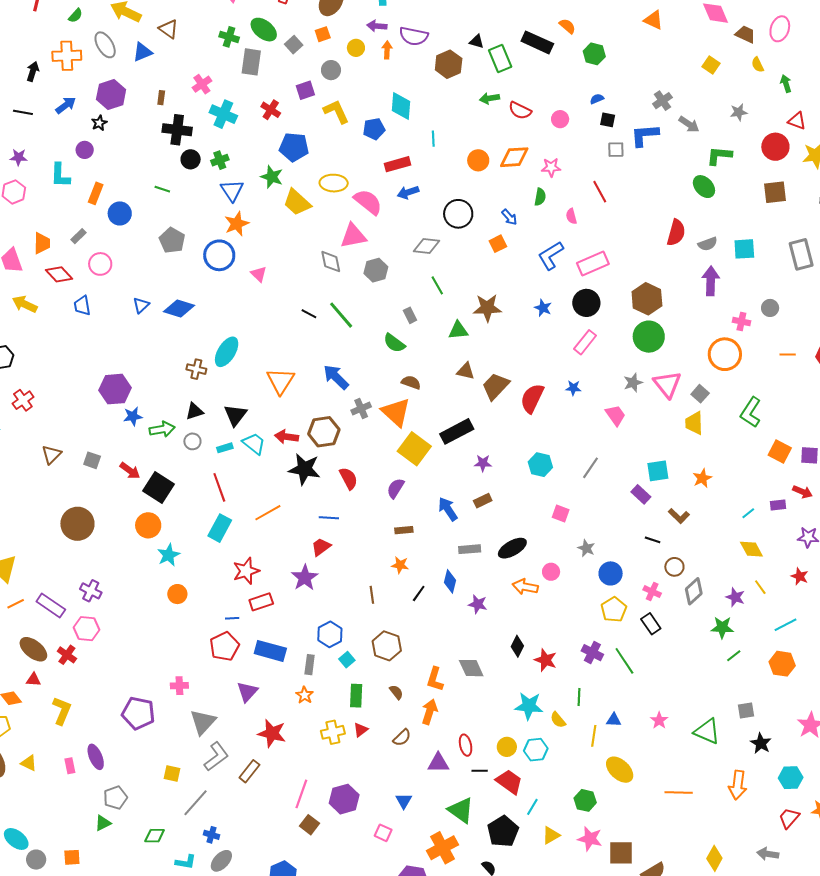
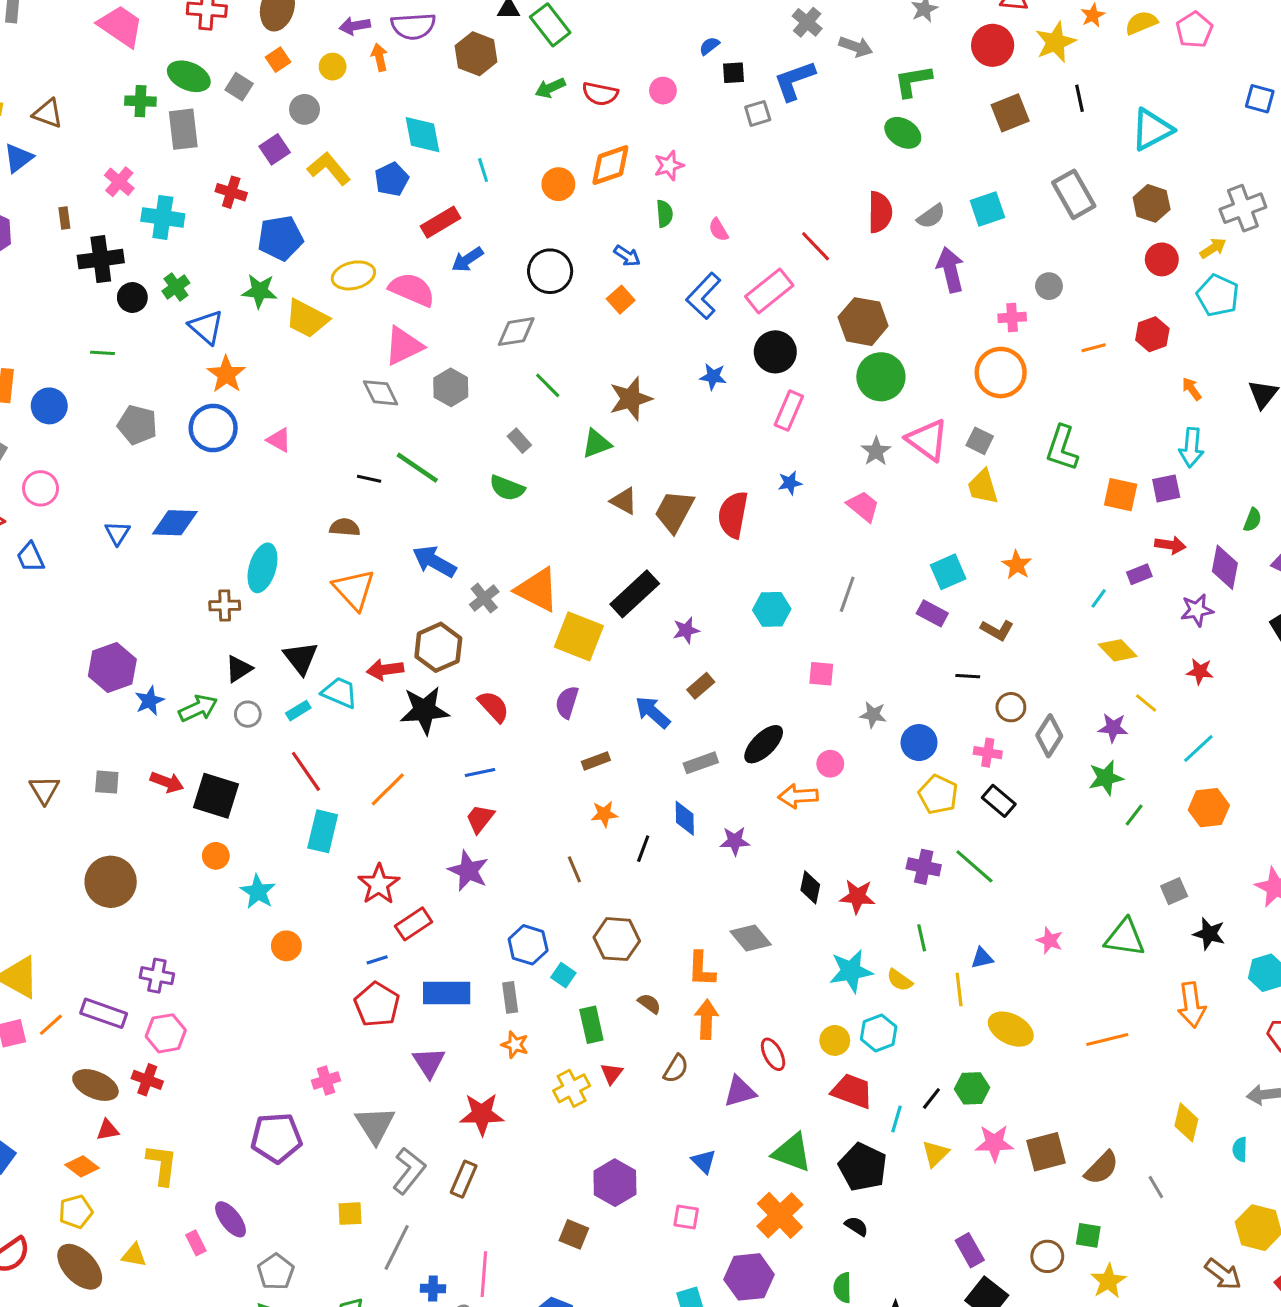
red line: (600, 192) -> (816, 246), moved
brown triangle: (466, 371) -> (624, 501), turned 30
brown semicircle: (411, 382) -> (345, 527), moved
orange circle: (148, 525) -> (216, 856), size x0.7
black line: (480, 771) -> (931, 1099), moved, turned -35
pink line: (301, 794) -> (484, 1274), moved

